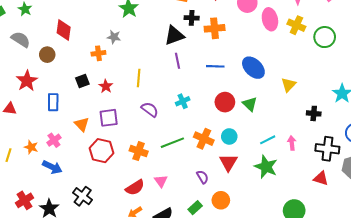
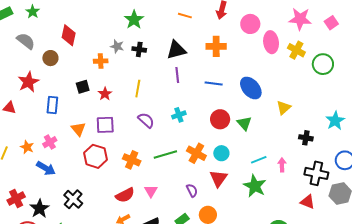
black cross: (192, 18) -> (139, 49), moved

